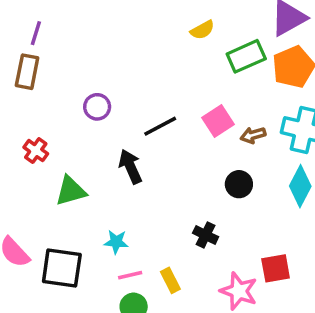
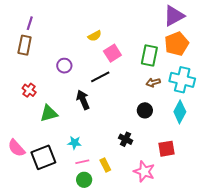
yellow semicircle: (202, 30) -> (95, 36), moved
green rectangle: (246, 56) -> (149, 55), moved, turned -55
pink square: (218, 121) -> (112, 53), moved
black square: (62, 268) -> (43, 157), turned -30
red square: (276, 268) -> (166, 149), moved

